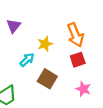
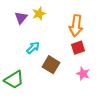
orange arrow: (75, 35) -> (76, 26), turned 30
yellow star: (45, 44) -> (39, 14), moved

